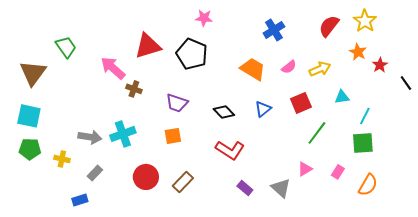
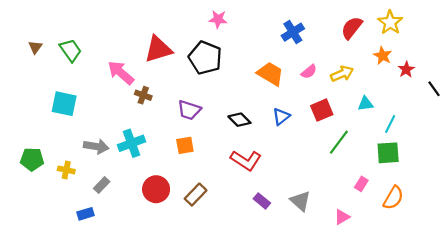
brown triangle: (33, 73) -> (35, 47), moved, size x0.5
cyan square: (29, 116) -> (64, 104), moved
pink triangle: (305, 169) -> (342, 217), moved

